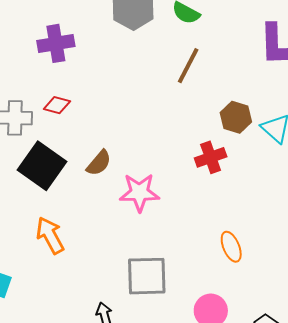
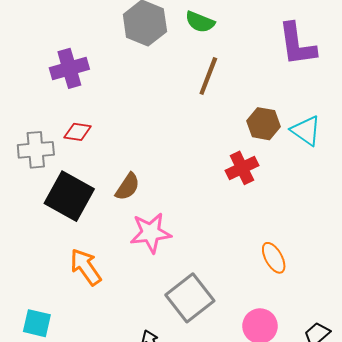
pink star: (139, 192) -> (151, 233), moved
gray square: (147, 276) -> (190, 298), turned -30

